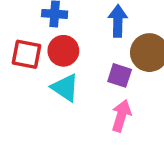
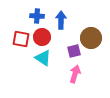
blue arrow: (118, 21) -> (61, 20), moved
purple square: (120, 75) -> (74, 51), turned -32

